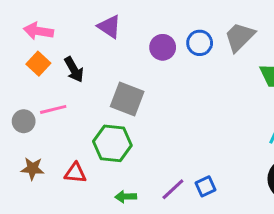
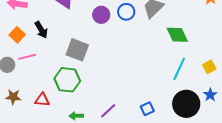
orange square: (38, 64) -> (17, 35), moved
blue square: (206, 186) -> (147, 109), moved

